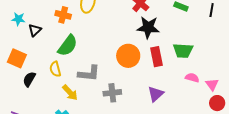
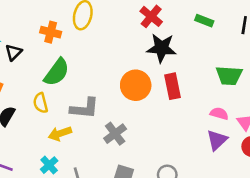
green trapezoid: (183, 51) -> (229, 76), moved
yellow arrow: (70, 93) -> (60, 134), turned 114
gray cross: (112, 93) -> (115, 134), turned -30
purple triangle: (156, 94) -> (217, 140), moved

